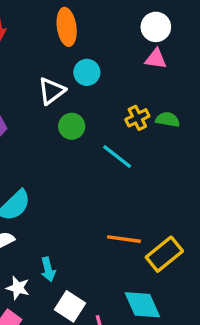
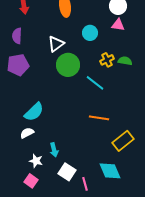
cyan circle: (87, 72) -> (90, 33), moved
green circle: (72, 126) -> (68, 65), size x1.5
orange line: (124, 239) -> (99, 118), moved

